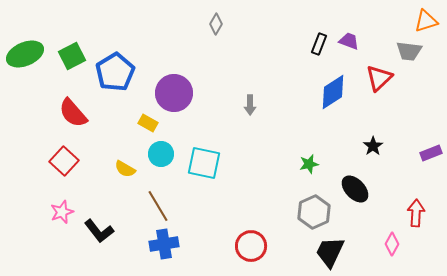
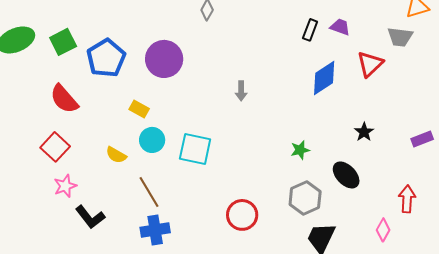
purple circle: (174, 93) -> (164, 59), moved
pink star: (62, 212) -> (65, 186), moved
red circle: (251, 246) -> (242, 215), moved

